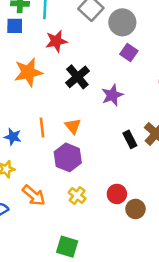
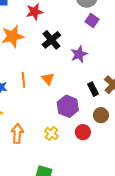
purple hexagon: (68, 157) -> (68, 106), moved
orange arrow: (34, 195) -> (17, 134), turned -126
brown circle: (135, 209) -> (101, 115), moved

